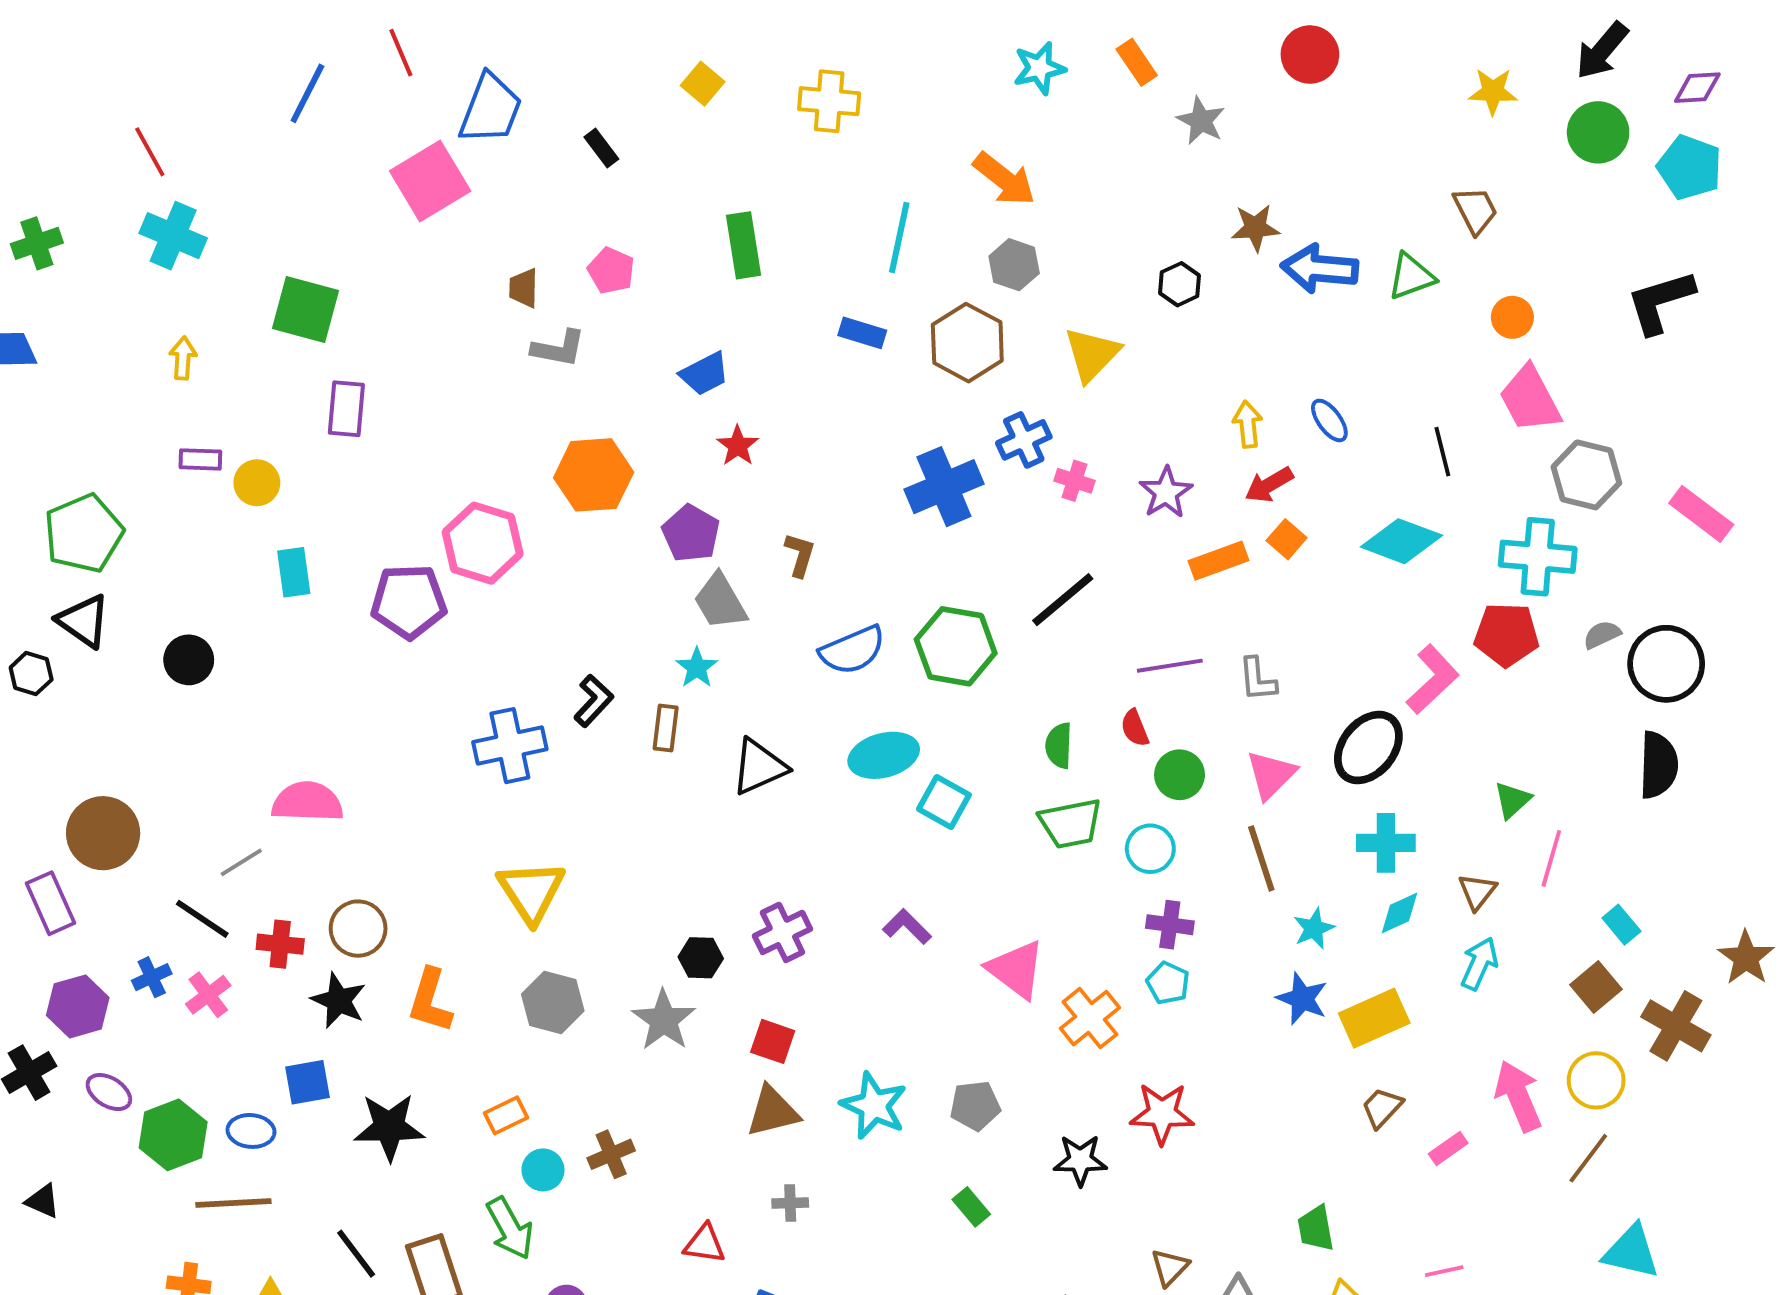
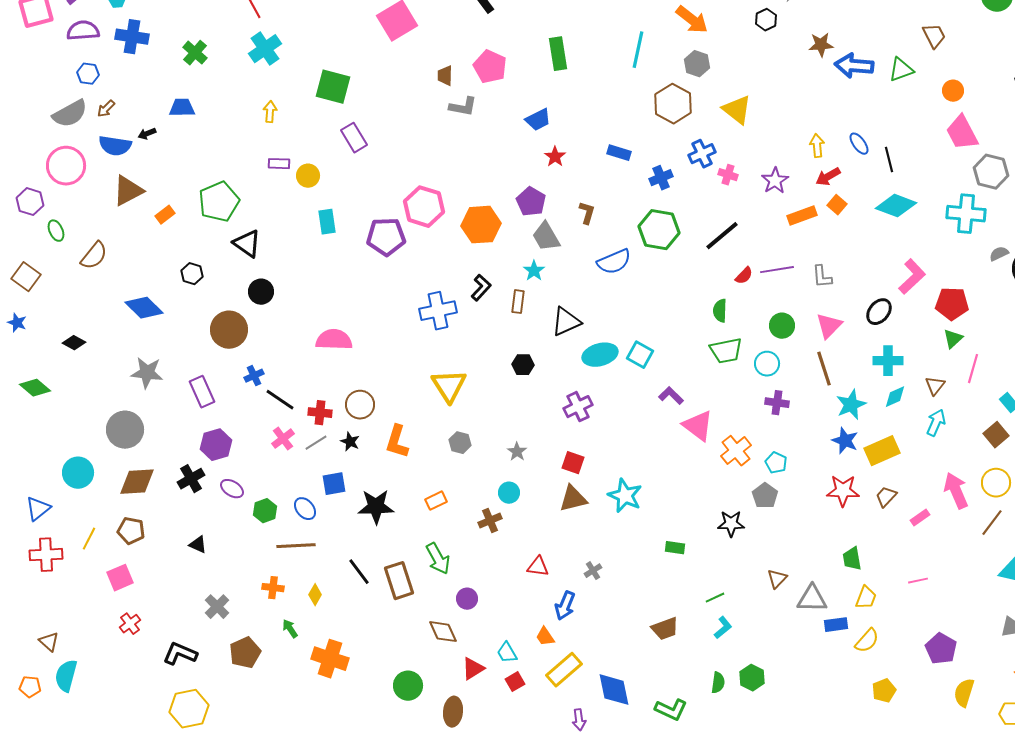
cyan cross: (173, 236) -> (265, 49), turned 32
green cross: (37, 243) -> (195, 53), turned -30
pink pentagon: (611, 271) -> (490, 67), size x1.4
black hexagon: (1180, 284) -> (766, 20), moved
blue rectangle: (862, 333) -> (619, 153), moved
yellow triangle: (1092, 354) -> (737, 110), turned -36
purple rectangle: (346, 409) -> (354, 138), turned -36
black line: (1442, 452) -> (889, 160), moved
orange hexagon: (594, 475) -> (481, 225), moved
blue cross: (944, 487) -> (661, 178), size x0.6
black triangle: (84, 621) -> (247, 244), moved
red pentagon: (1507, 635) -> (952, 304), moved
green hexagon: (956, 646) -> (659, 230), moved
black circle: (189, 660) -> (261, 292), moved
red semicircle: (1135, 728) -> (744, 276), moved, turned -114
black ellipse: (1368, 747) -> (879, 312), size x0.7
cyan ellipse: (884, 755) -> (600, 355), moved
cyan square: (944, 802) -> (640, 355), moved
brown circle: (103, 833) -> (229, 330), moved
gray line: (241, 862) -> (316, 443), moved
purple L-shape: (907, 927) -> (671, 396), moved
cyan star: (1314, 929) -> (851, 405), size x1.4
black hexagon: (701, 958) -> (523, 365), moved
blue cross: (152, 977) -> (254, 376), moved
cyan pentagon: (1168, 983) -> (776, 463), moved
black star: (339, 1001) -> (350, 442), size x0.7
gray hexagon: (553, 1003) -> (460, 443), size x0.7
gray star: (664, 1020) -> (517, 452), size x0.6
gray pentagon: (975, 1106) -> (765, 496), moved, turned -30
red star: (1162, 1113) -> (843, 491), moved
blue ellipse: (251, 1131) -> (305, 509), turned 45
green hexagon: (173, 1135) -> (265, 511), size x0.7
cyan circle: (543, 1170) -> (509, 493), moved
gray cross: (790, 1203) -> (593, 571), moved, turned -30
green rectangle: (971, 1207) -> (675, 548), turned -42

